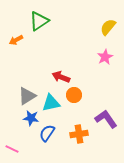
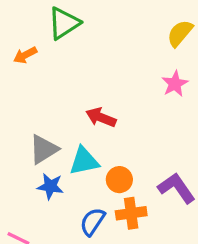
orange circle: (74, 95) -> (119, 180), moved
blue semicircle: (47, 133) -> (92, 222), moved

